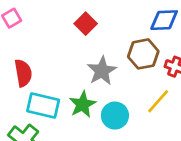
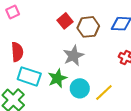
brown hexagon: (143, 54) -> (88, 27), moved
yellow line: (158, 101) -> (104, 92), moved

